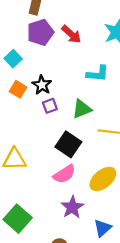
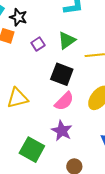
black star: (42, 85) -> (18, 17), moved
purple star: (72, 207) -> (62, 131), moved

